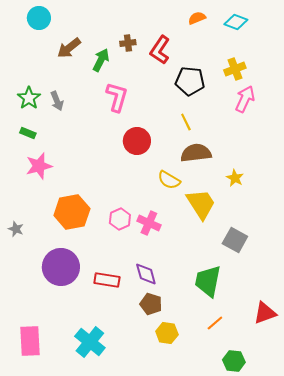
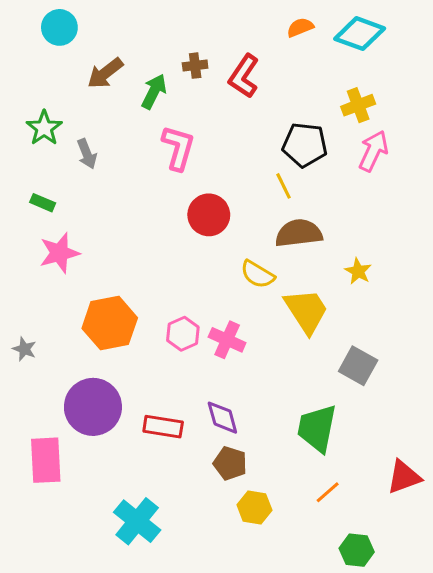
cyan diamond: (236, 22) -> (360, 34), size x1.4
black pentagon: (190, 81) -> (305, 145), moved
green star: (29, 98) -> (44, 128), moved
pink rectangle: (30, 341) -> (46, 460), moved

